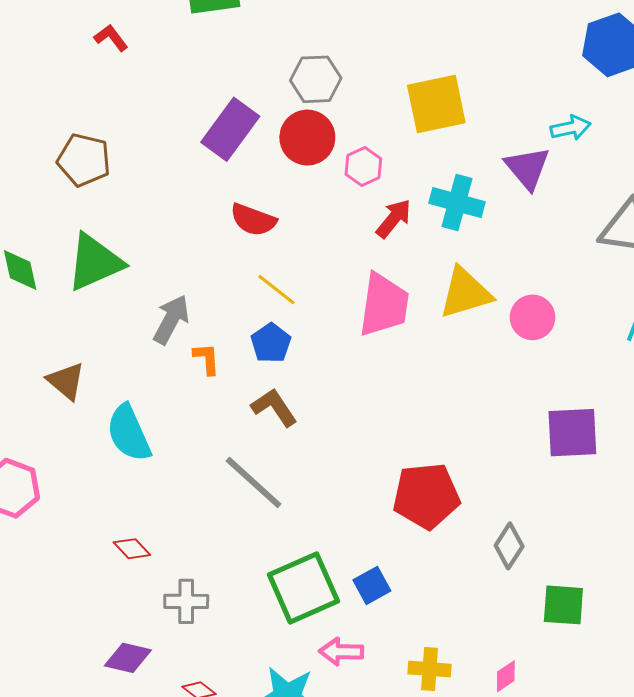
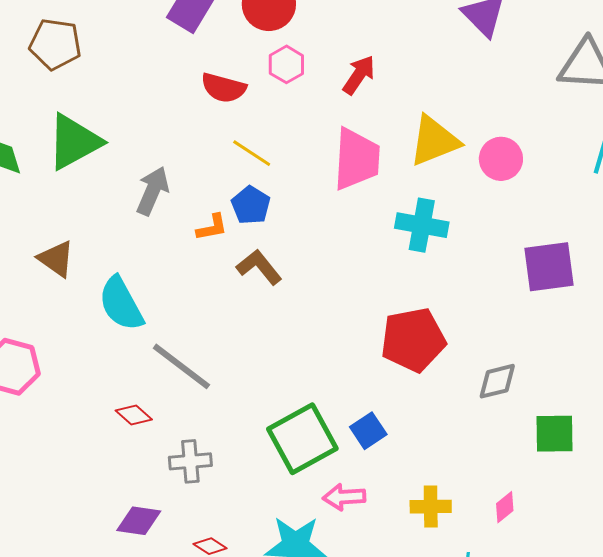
pink hexagon: (363, 167) -> (286, 64), moved
cyan cross: (457, 203) -> (422, 225), moved
orange L-shape: (207, 359) -> (212, 227), moved, turned 88
gray line: (254, 483) -> (181, 366), moved
gray diamond: (509, 546) -> (497, 381), turned 48

